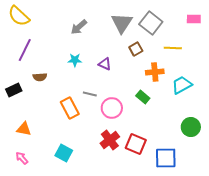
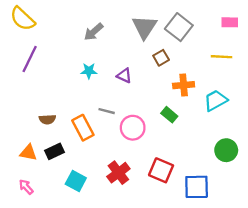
yellow line: (173, 48) -> (221, 57), moved
brown semicircle: (40, 77) -> (47, 119), moved
black rectangle: (14, 90) -> (54, 151), moved
red cross: (110, 140) -> (118, 173), moved

